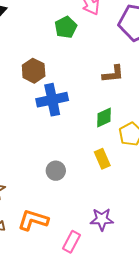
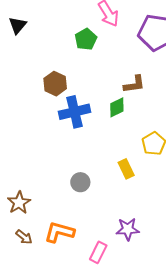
green diamond: (104, 118) -> (117, 107), moved

